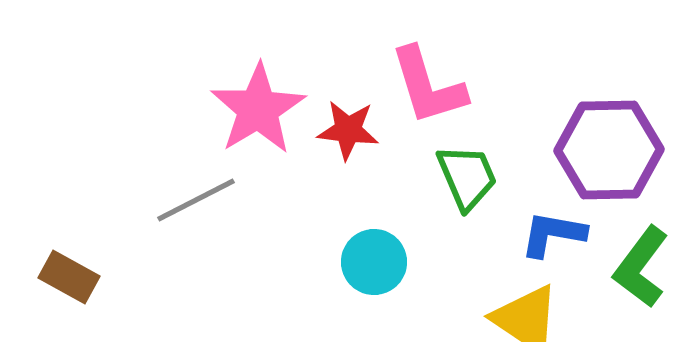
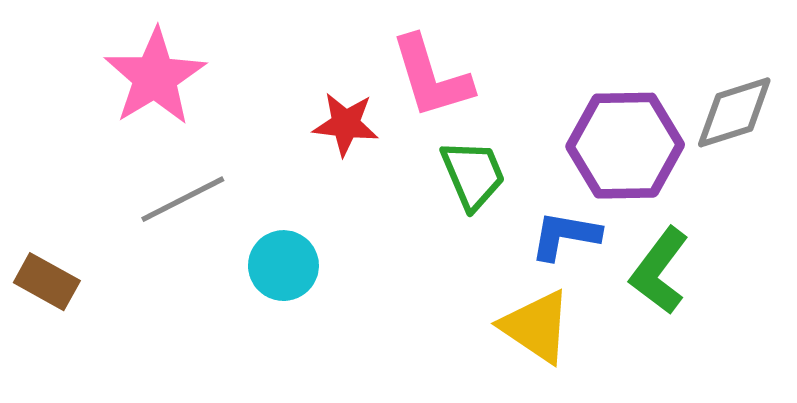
pink star: (258, 109) -> (155, 77), moved
cyan circle: (374, 262) -> (283, 266), moved

